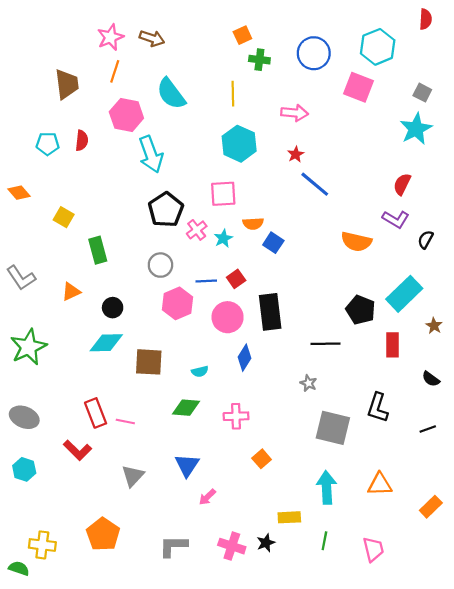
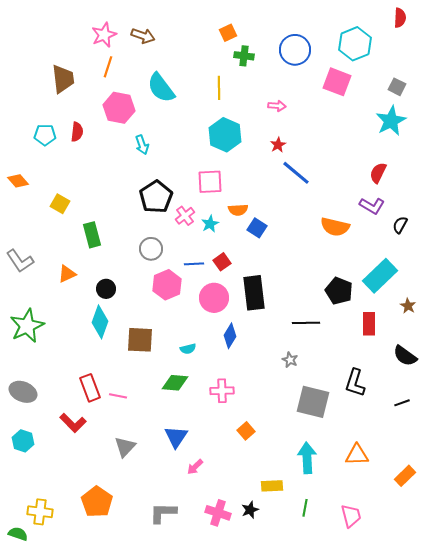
pink arrow: (295, 113) -> (277, 106), size x0.7
cyan arrow: (151, 154) -> (142, 145), size x0.6
cyan diamond: (106, 343) -> (100, 322), turned -68
black semicircle: (431, 379) -> (405, 356), size x1.4

